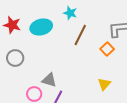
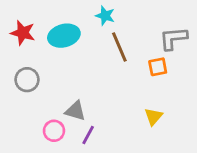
brown line: (80, 35) -> (119, 47), turned -50
orange square: (107, 49) -> (158, 67), turned 32

